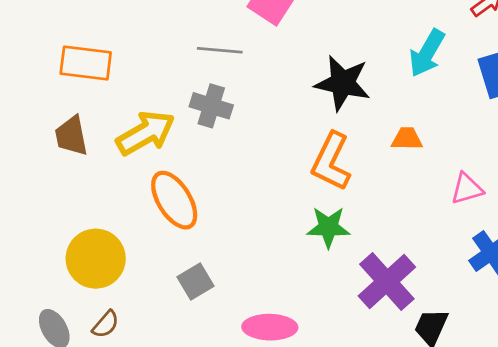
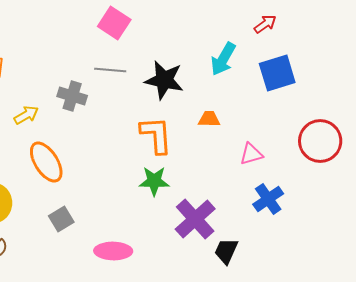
gray line: (220, 50) -> (110, 70), moved
yellow arrow: (146, 133) -> (26, 115), size x0.6
orange L-shape: (331, 162) -> (156, 135), turned 150

